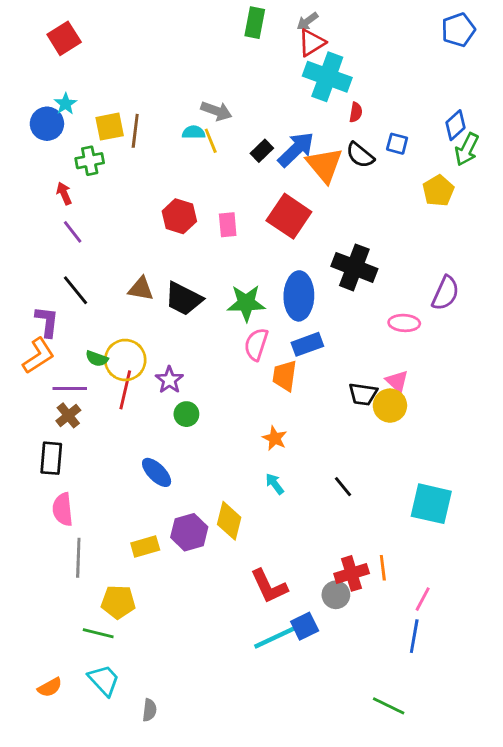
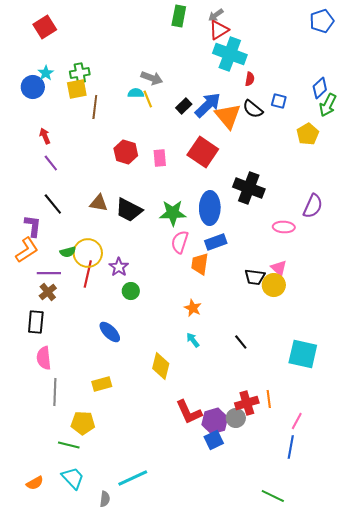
brown line: (135, 131) -> (95, 107), moved
green cross: (90, 161) -> (80, 73), moved
green semicircle: (97, 359) -> (68, 252), turned -35
purple hexagon: (189, 532) -> (215, 421), moved
cyan line: (275, 638) -> (133, 478), moved

